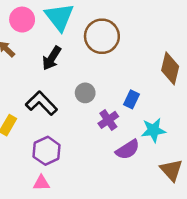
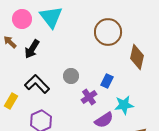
brown circle: (102, 36) -> (108, 32), moved
black arrow: (52, 58) -> (32, 49), moved

